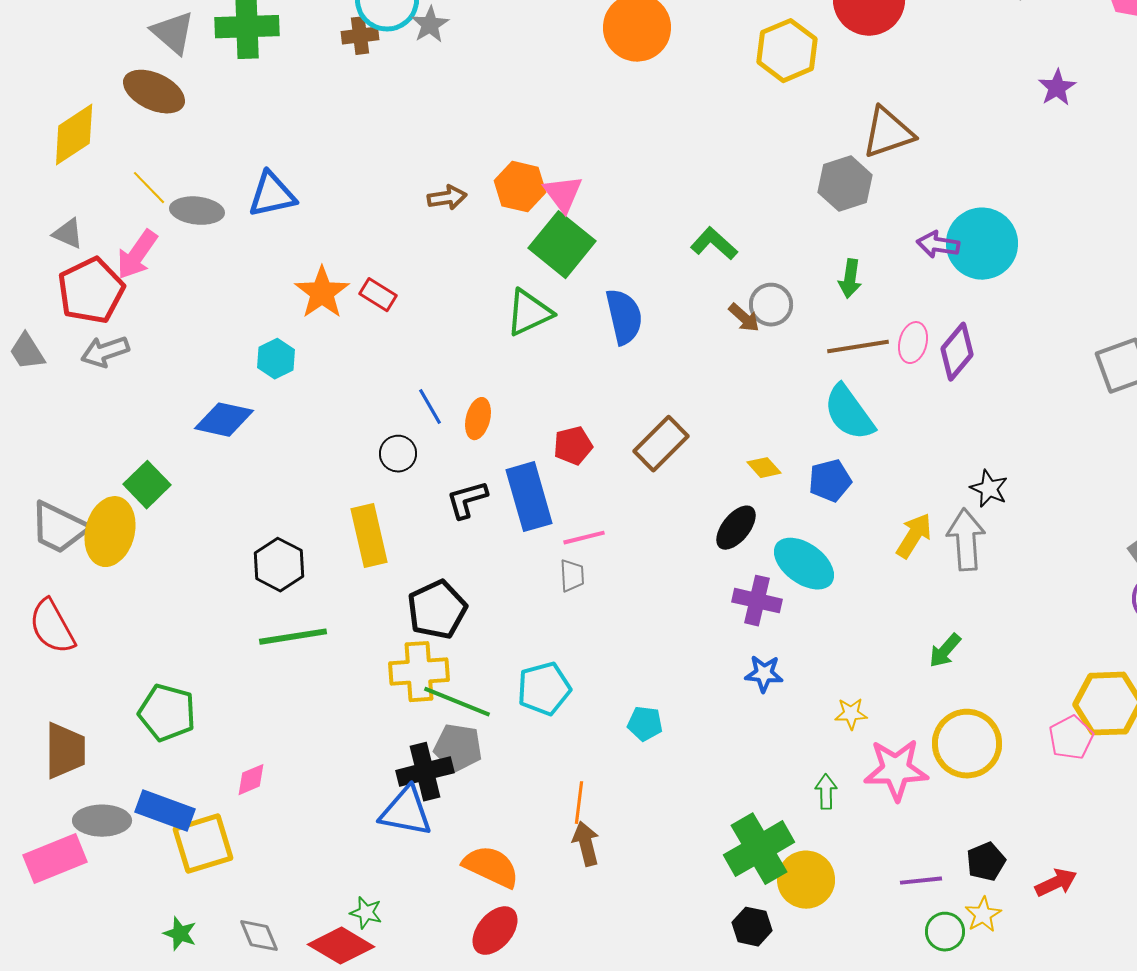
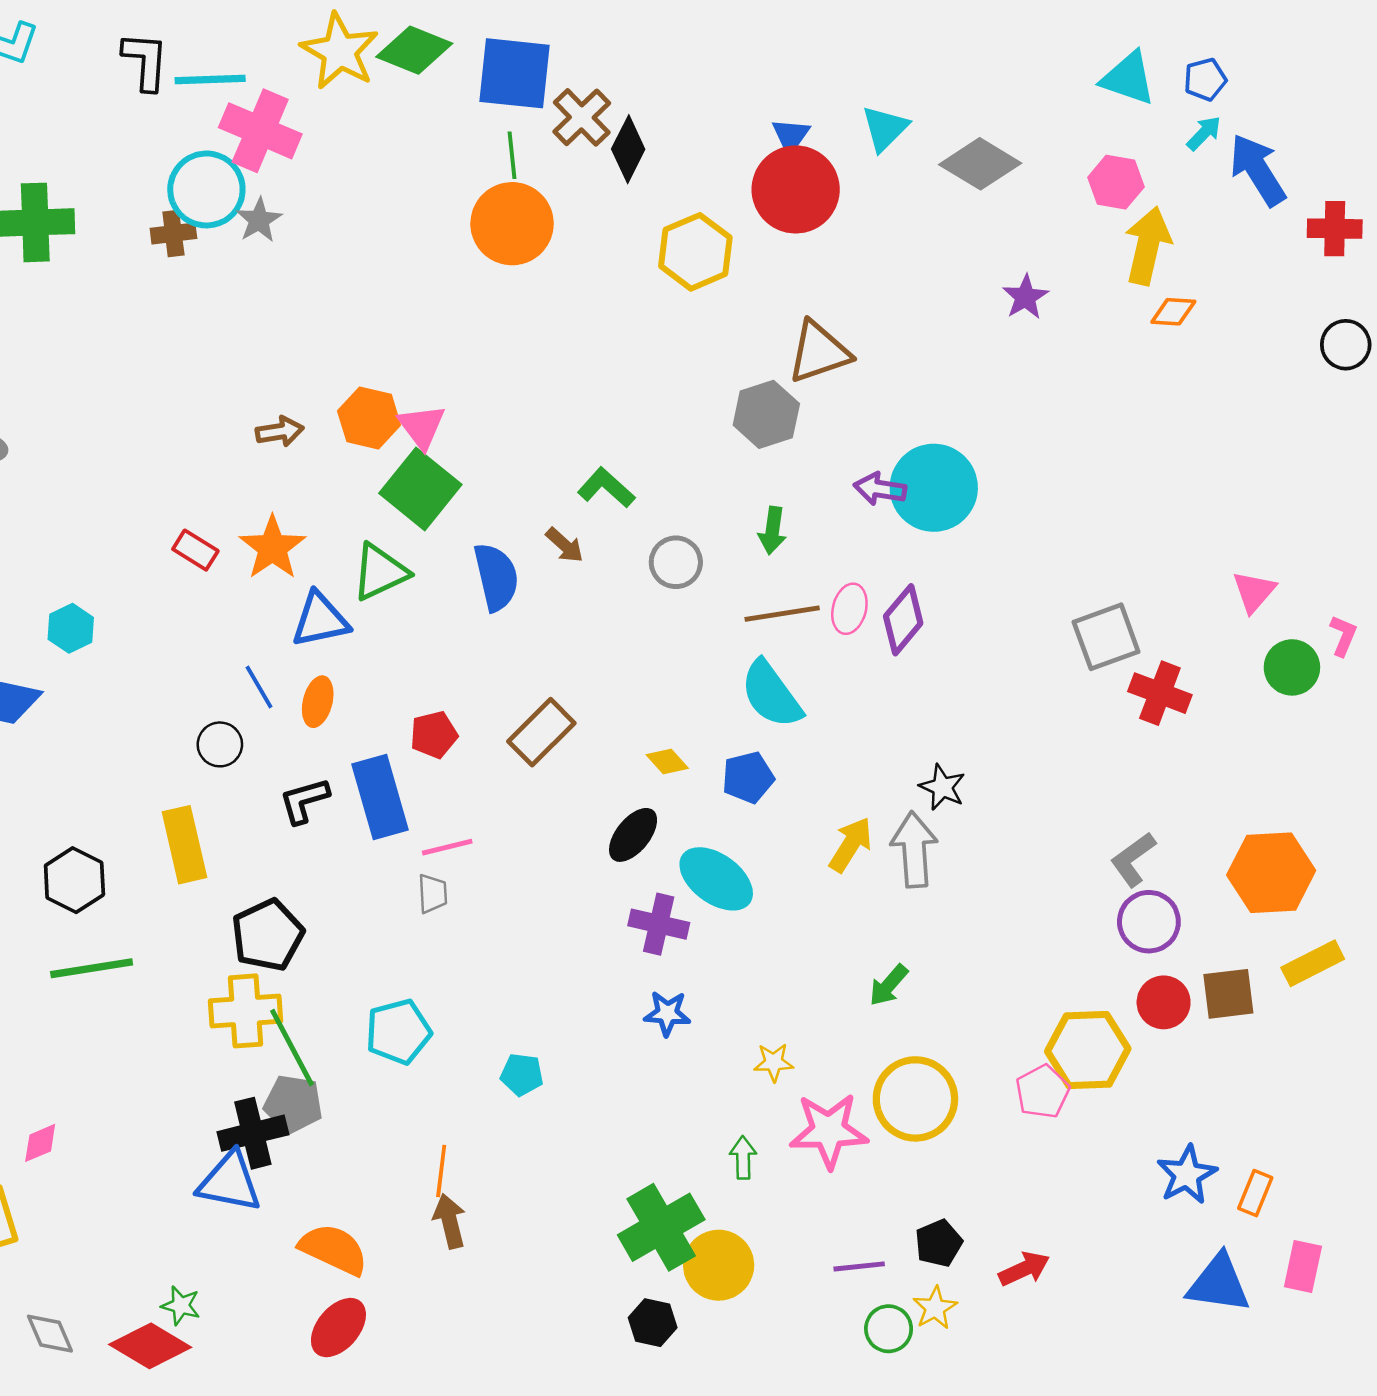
blue triangle: (272, 195) -> (320, 620), moved
orange star: (322, 293) -> (272, 548), moved
brown arrow: (744, 318) -> (565, 545), moved
green line: (457, 702) -> (292, 1048), turned 40

